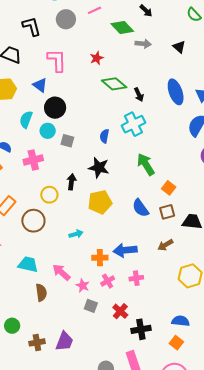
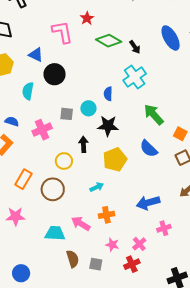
pink L-shape: (57, 60) -> (62, 32), moved
cyan circle: (48, 131) -> (88, 108), moved
gray square: (67, 141) -> (67, 114), moved
blue semicircle: (140, 208) -> (149, 149), moved
cyan arrow: (76, 234) -> (97, 187), moved
orange cross: (100, 258) -> (106, 215), moved
pink arrow: (61, 272) -> (81, 224), moved
pink cross: (108, 281) -> (139, 244), moved
gray square: (91, 306) -> (96, 264), moved
red cross: (120, 311) -> (132, 264), moved, turned 35

